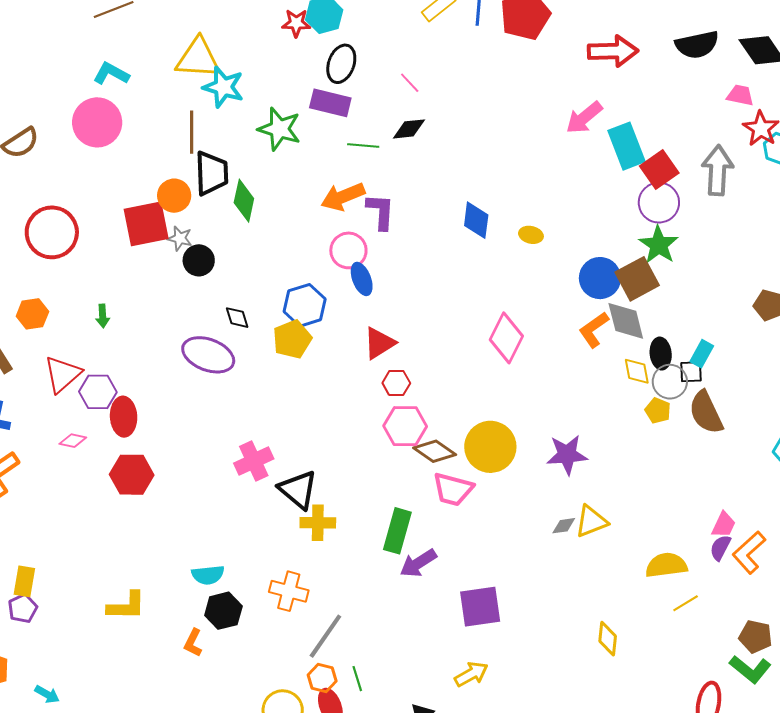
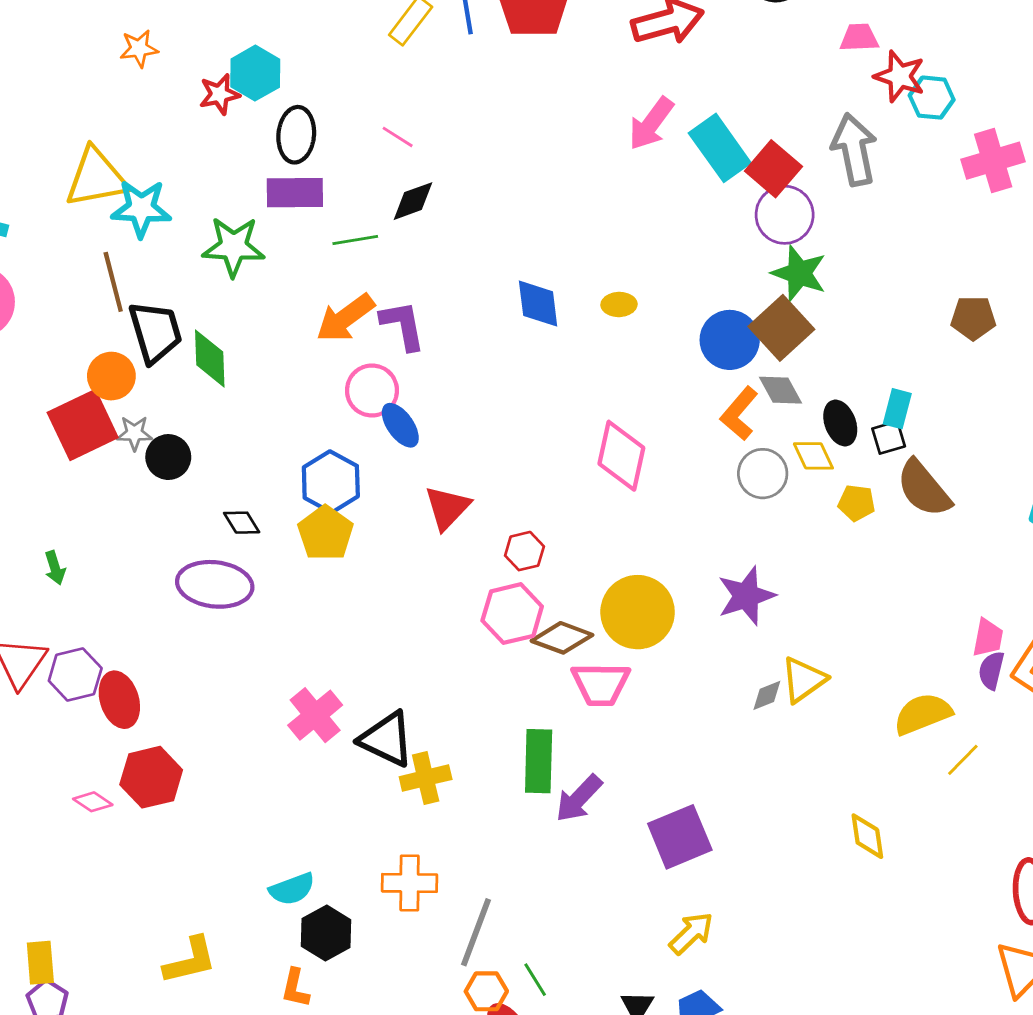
gray diamond: (626, 321) -> (780, 390), size x0.7
gray circle: (670, 382) -> (763, 474), moved
red hexagon: (396, 383) -> (524, 551), moved
pink diamond: (73, 441) -> (93, 802), moved, turned 36

